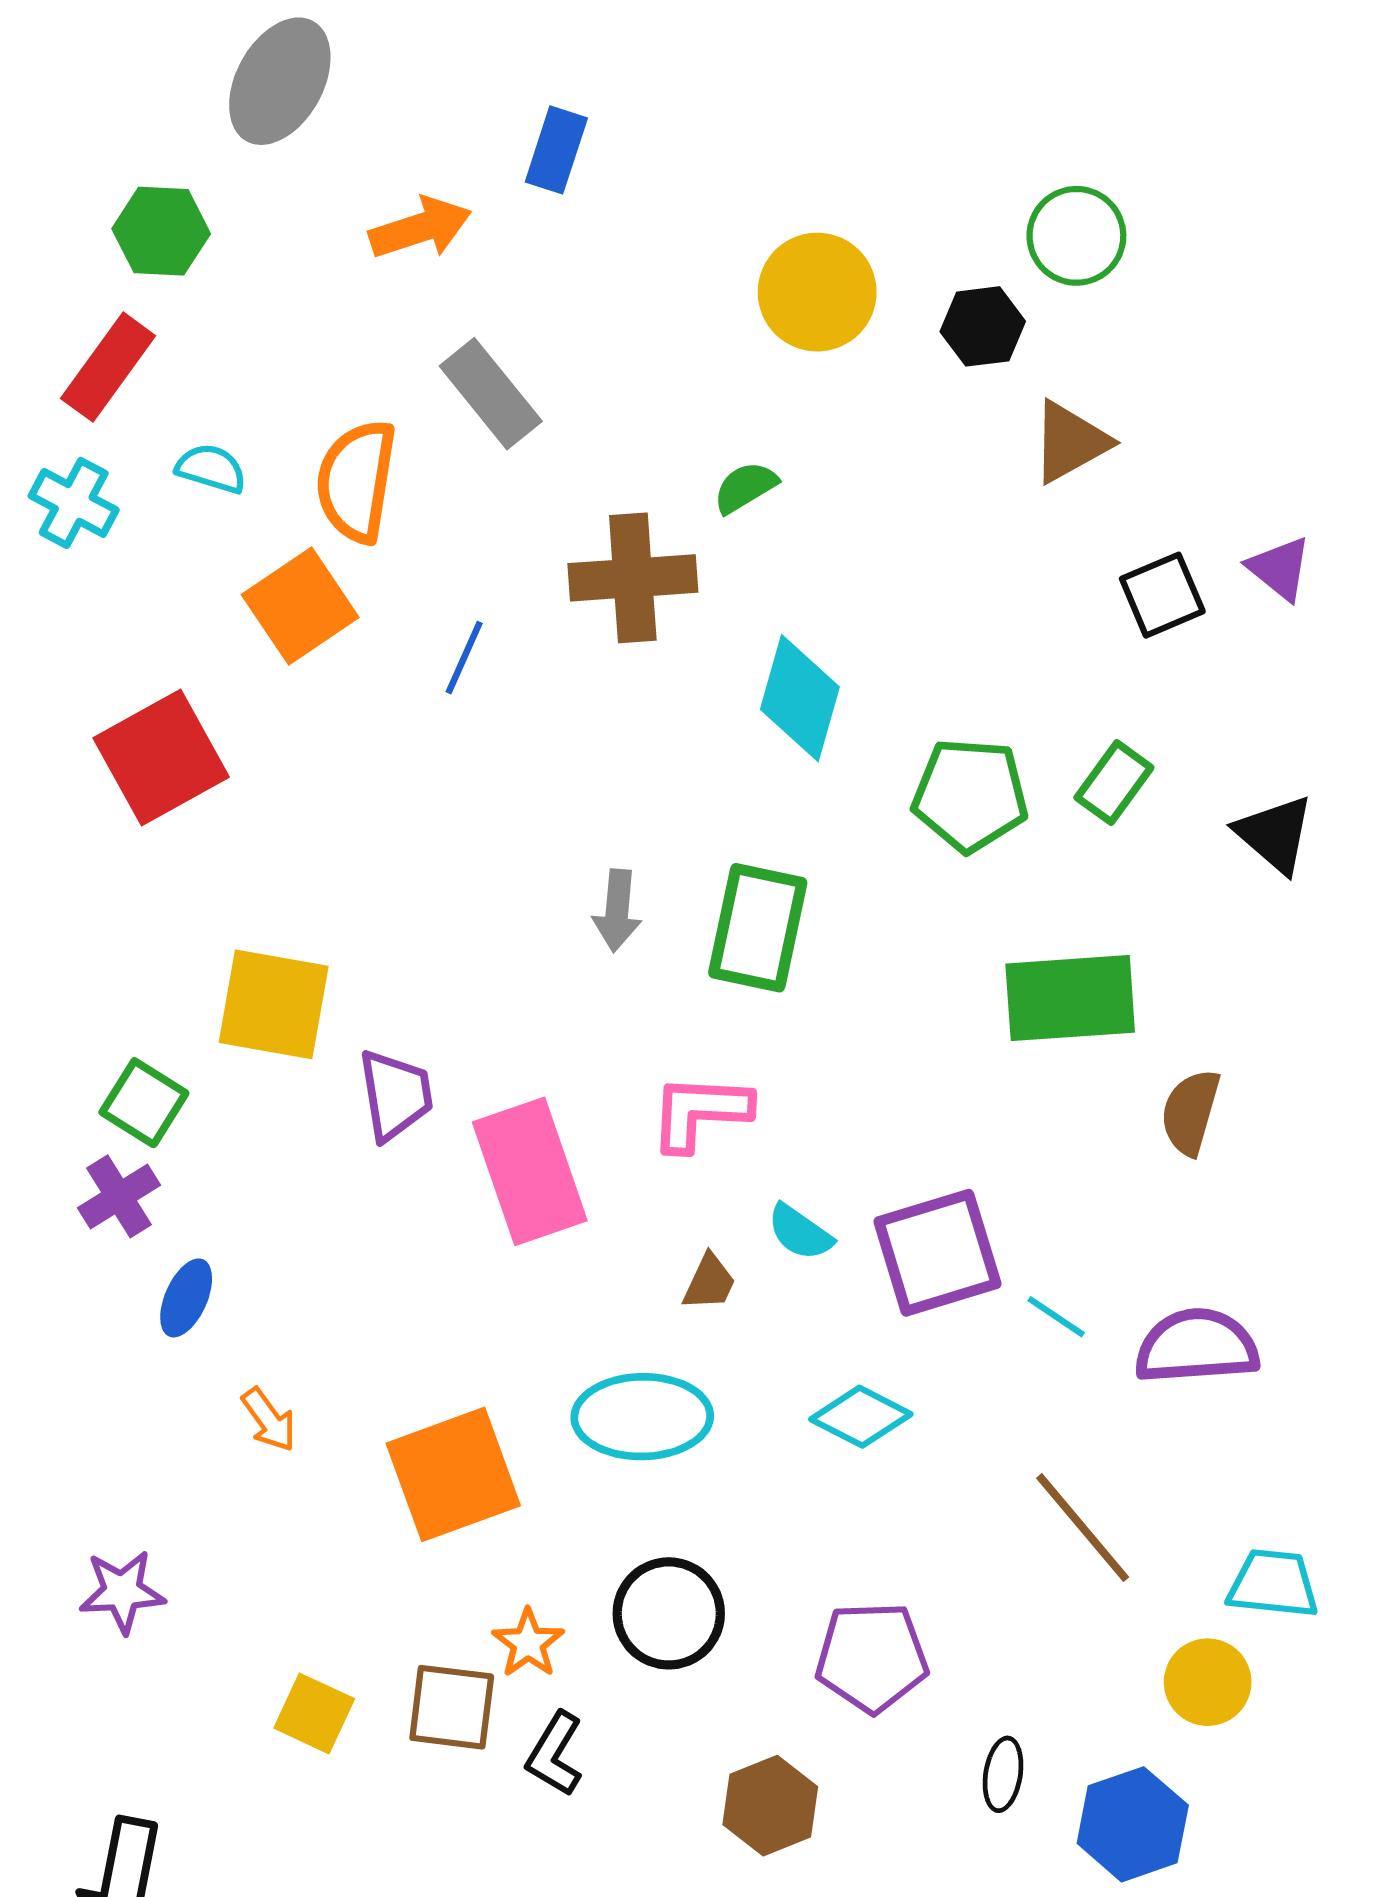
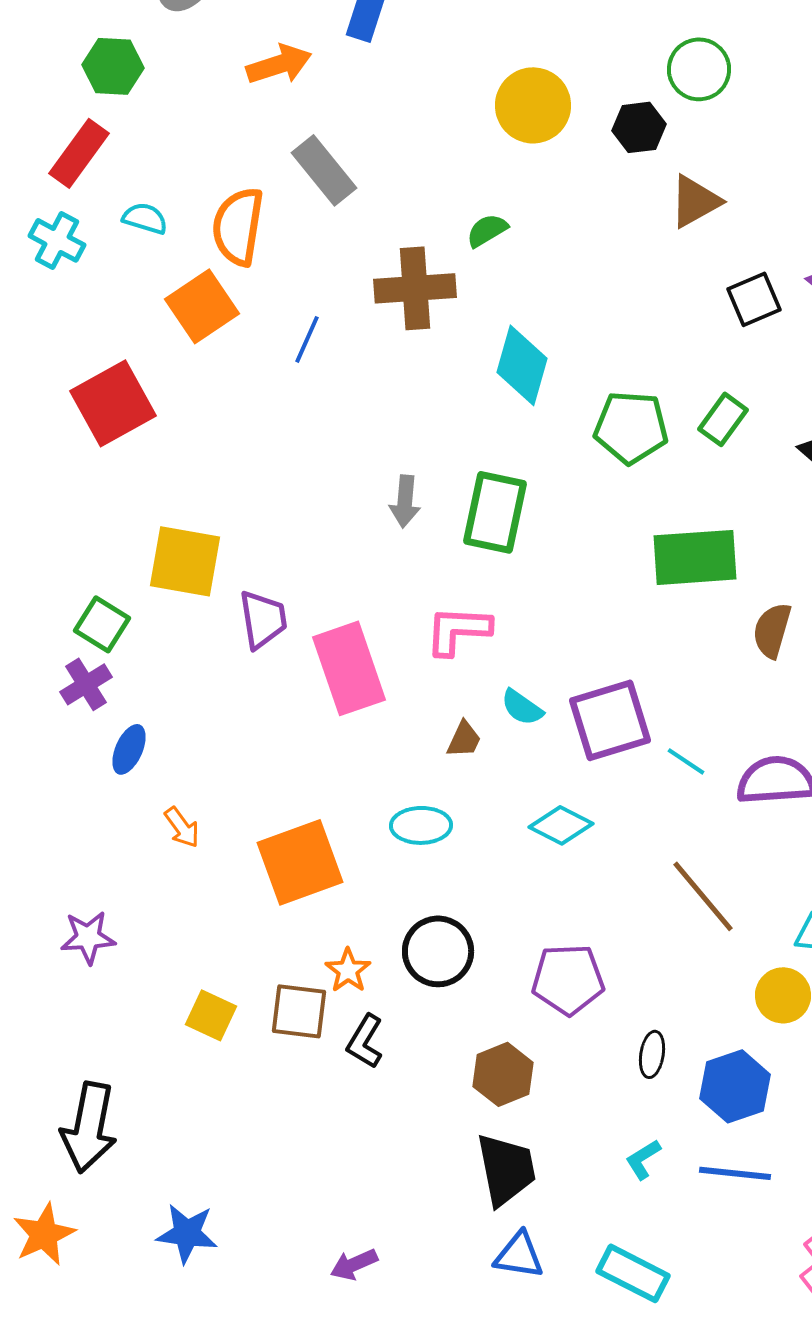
cyan ellipse: (642, 1417) -> (421, 825), size x0.7

